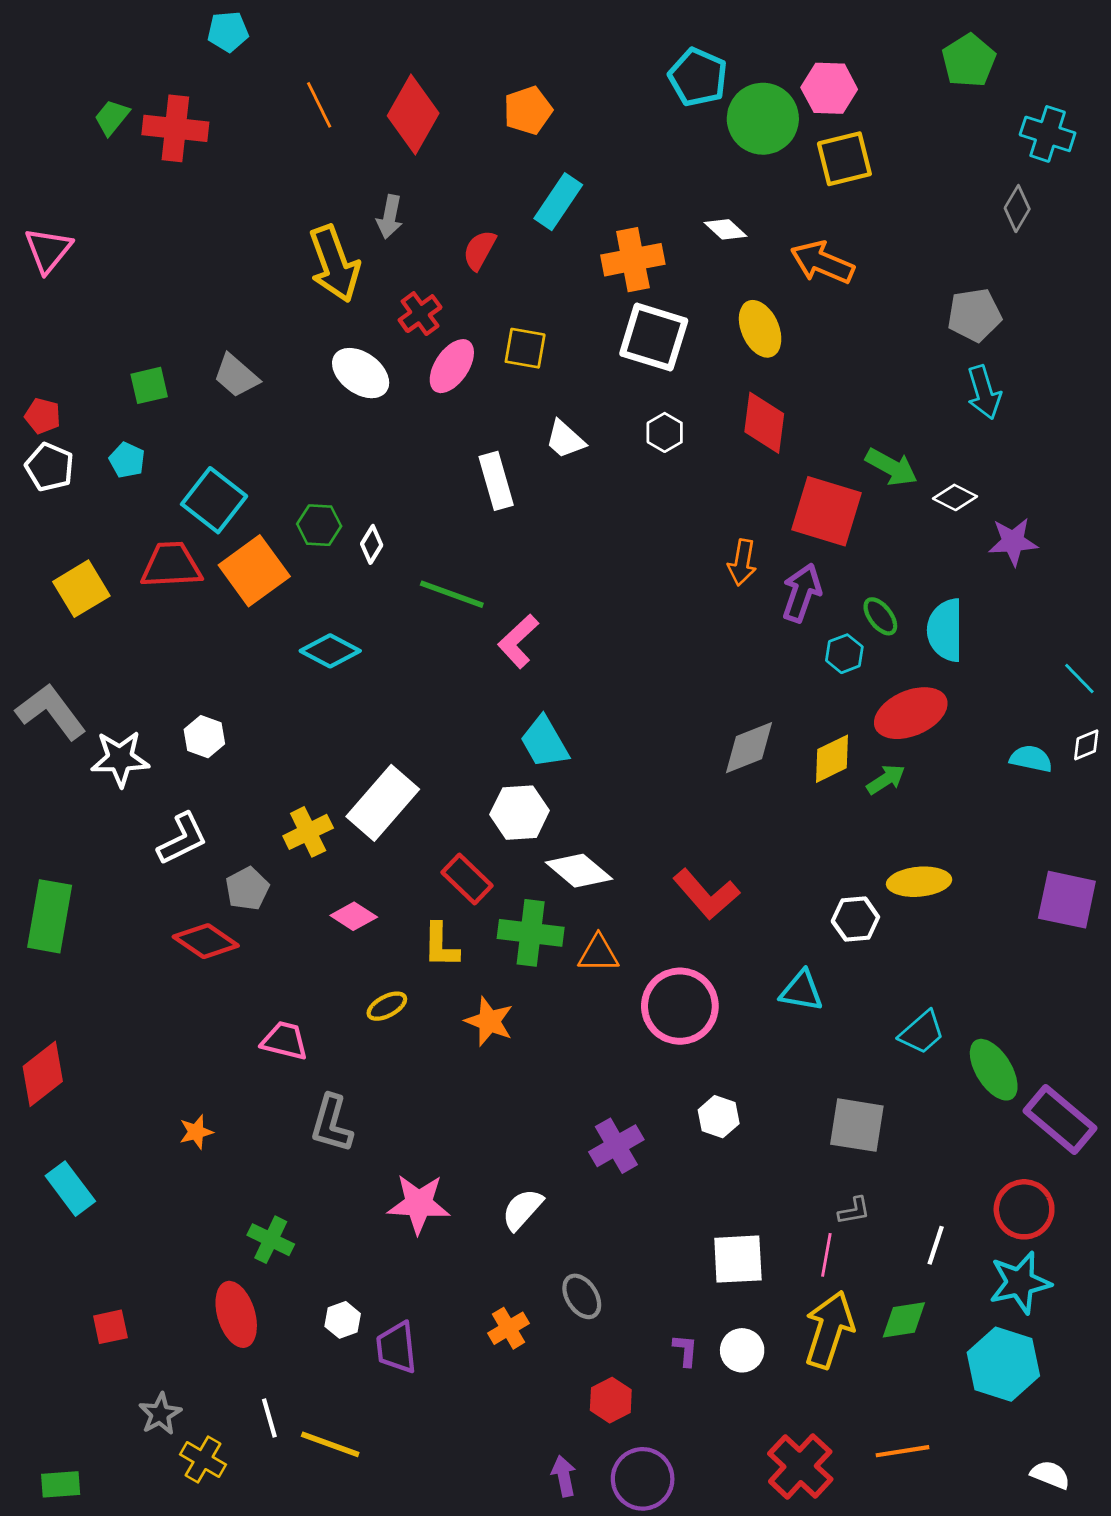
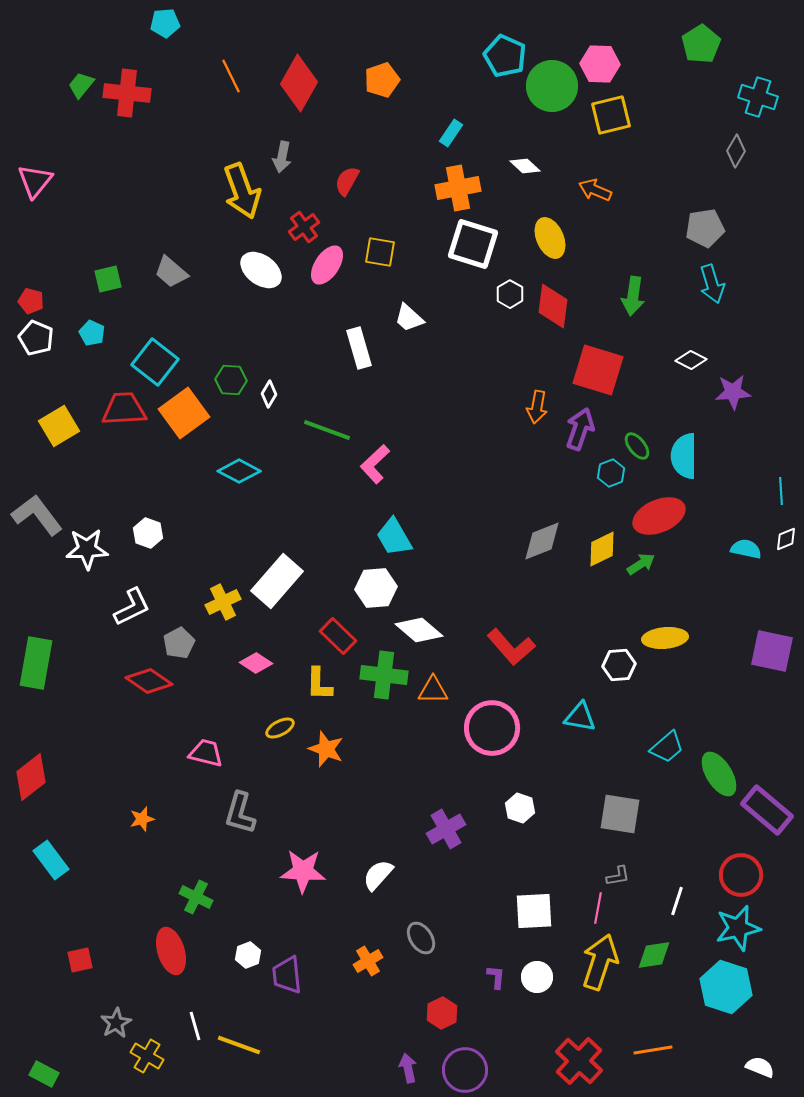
cyan rectangle: (558, 202) -> (451, 133), moved, size x0.7
orange arrow: (822, 262) -> (595, 190), size x0.7
white hexagon: (665, 432) -> (510, 294), moved
green arrow: (891, 467) -> (633, 296), moved, turned 69
cyan line: (1079, 679) -> (781, 491), turned 40
orange star: (489, 1021) -> (326, 749), moved
green rectangle: (61, 1484) -> (44, 1074), turned 32

